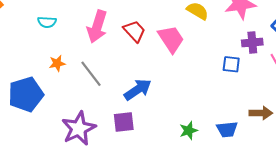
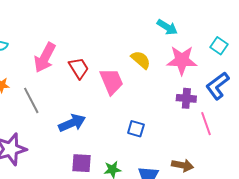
blue square: (231, 64) -> (136, 129), moved
purple square: (124, 122) -> (82, 163), moved

